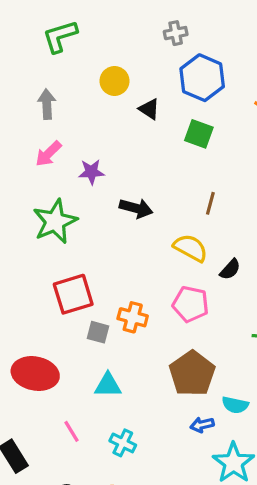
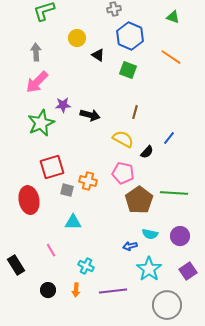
pink arrow: (48, 154) -> (37, 82), size x1.4
purple star: (91, 172) -> (63, 105), moved
red ellipse: (35, 374) -> (29, 200), moved, turned 68
brown pentagon: (192, 374) -> (139, 200), moved
cyan cross: (123, 443) -> (86, 266), moved

